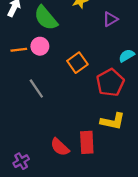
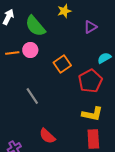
gray line: (36, 88) -> (32, 96), moved
red rectangle: (87, 142) -> (93, 139), moved

